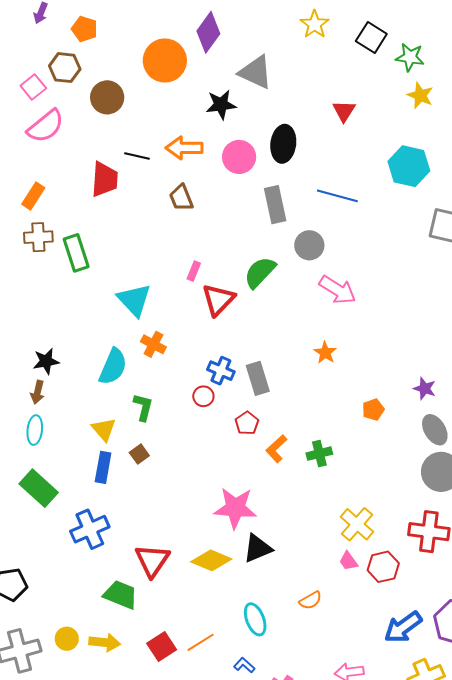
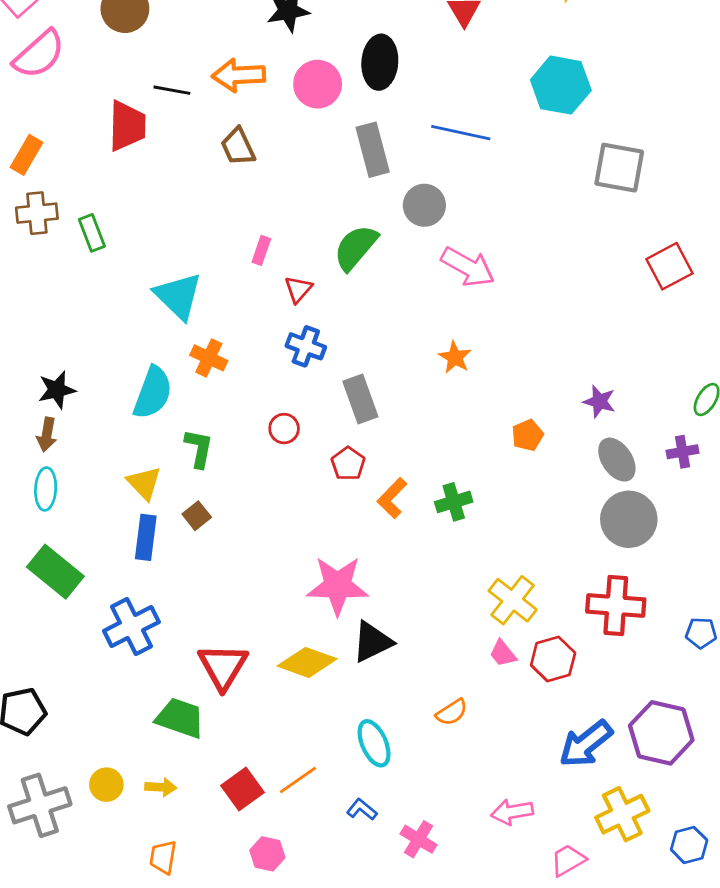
green rectangle: (76, 253) -> (92, 233), size x0.7
red triangle: (218, 300) -> (298, 289), size x0.6
blue cross: (221, 371) -> (306, 346), moved
yellow arrow: (105, 642) -> (161, 787), size x0.7

